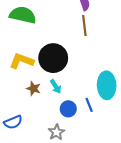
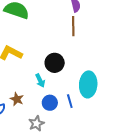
black circle: (53, 58) -> (55, 63), moved, size x0.7
brown star: (34, 89) -> (17, 99), moved

